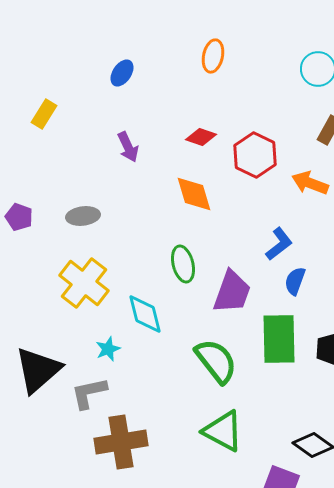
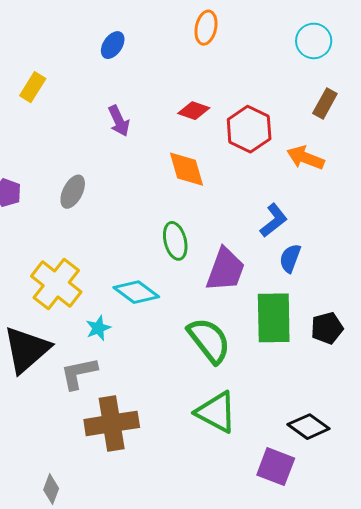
gray ellipse: (83, 216) -> (73, 192), turned -56
yellow cross: (84, 283) -> (56, 284), moved
cyan diamond: (145, 314) -> (136, 292), turned -39

